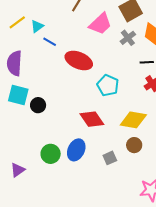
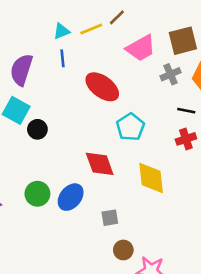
yellow line: (17, 22) -> (91, 29), moved
blue line: (50, 42) -> (63, 58), moved, turned 40
yellow diamond: (133, 120) -> (151, 178), turned 60
brown circle: (134, 145) -> (123, 250), moved

